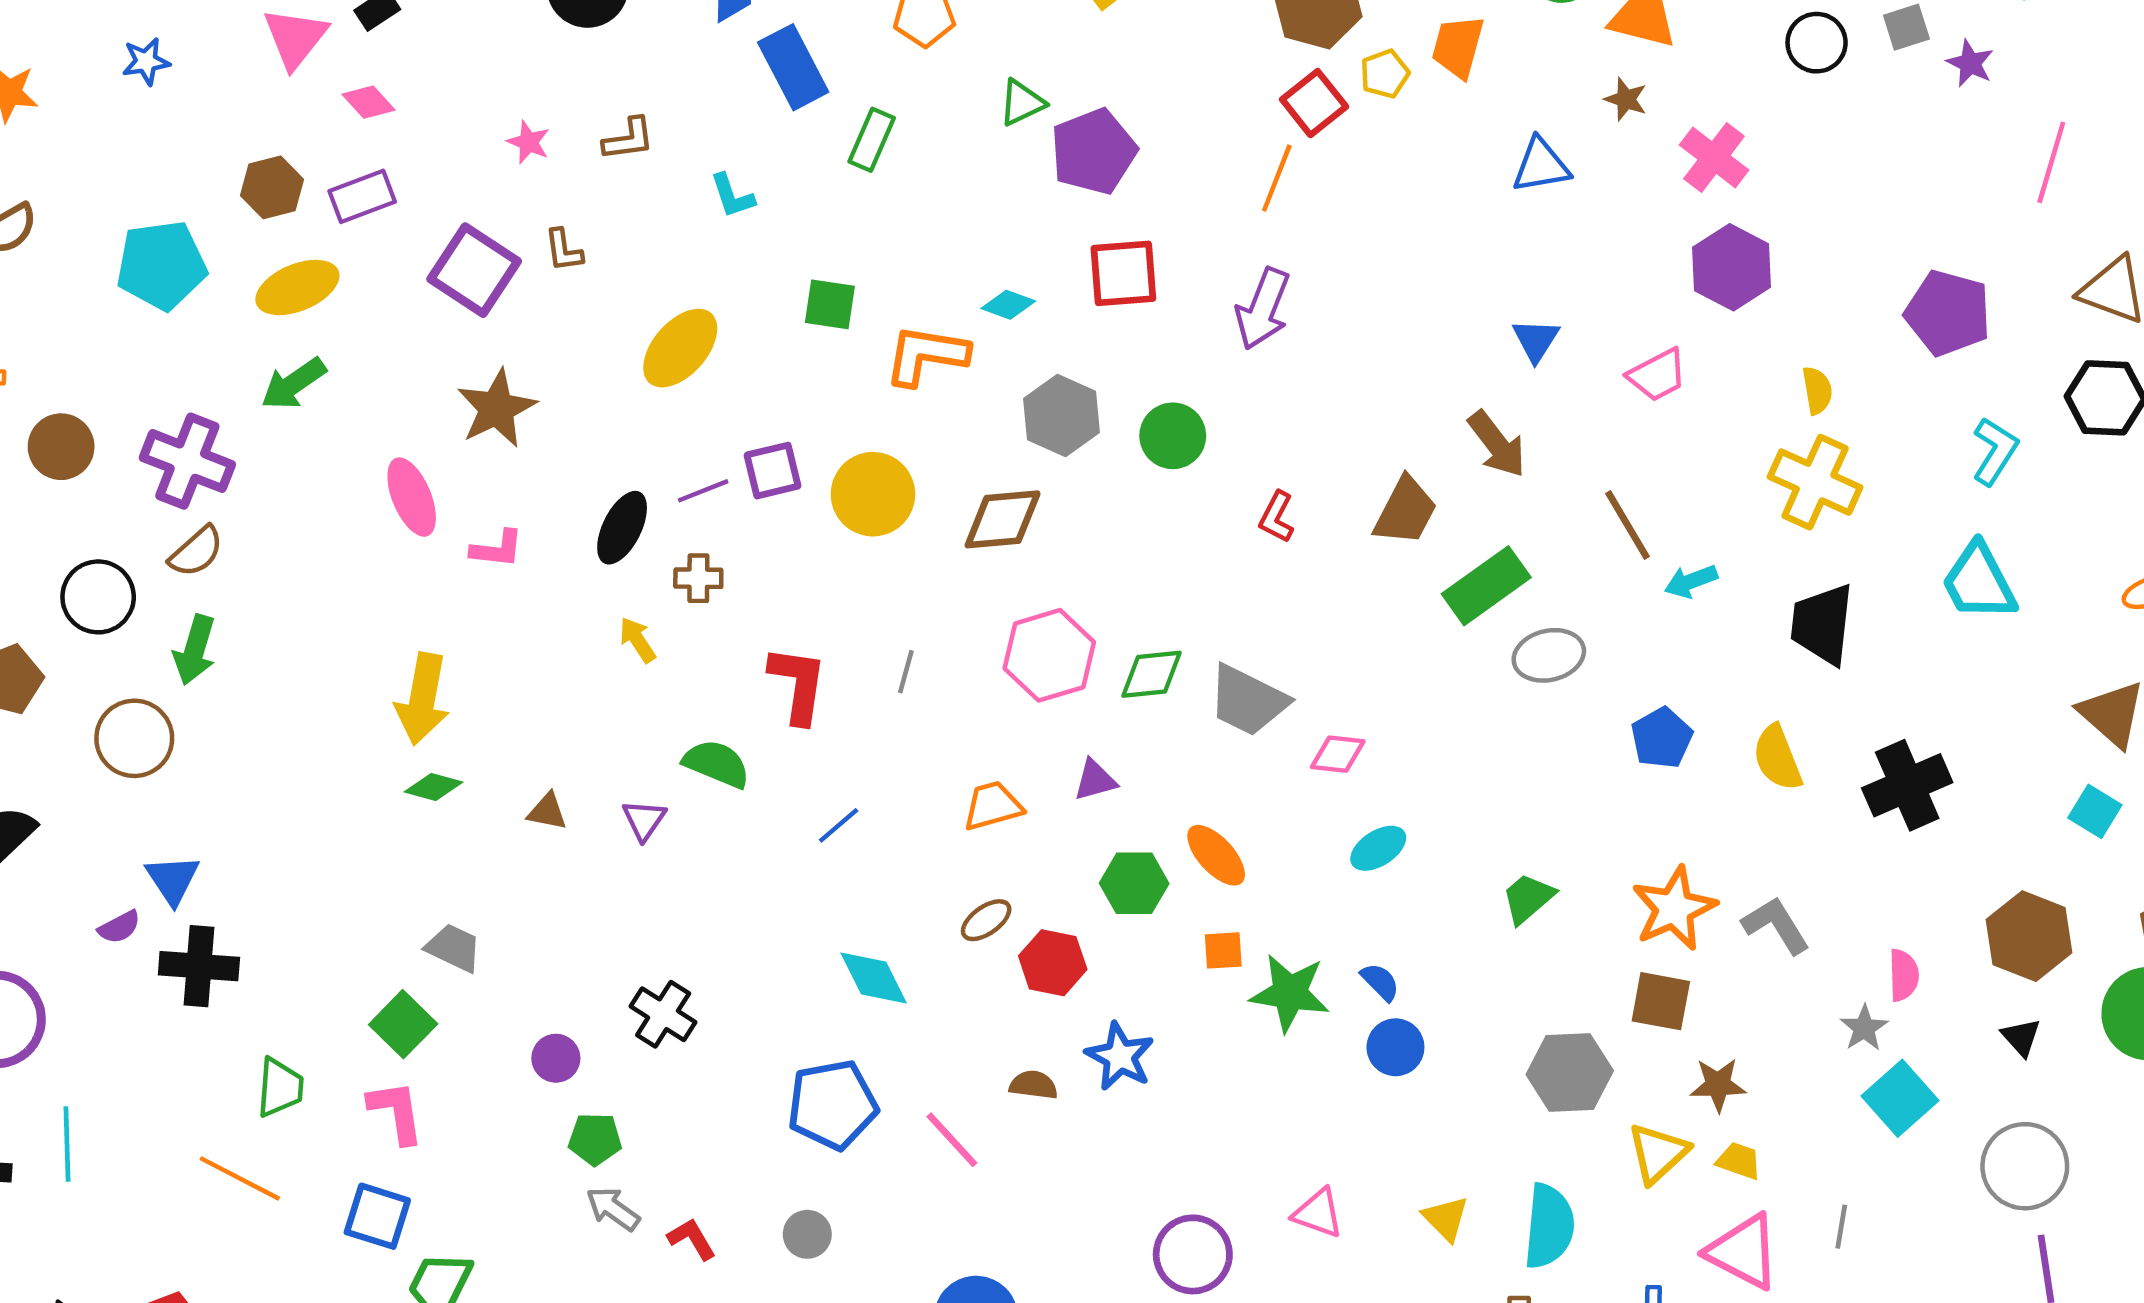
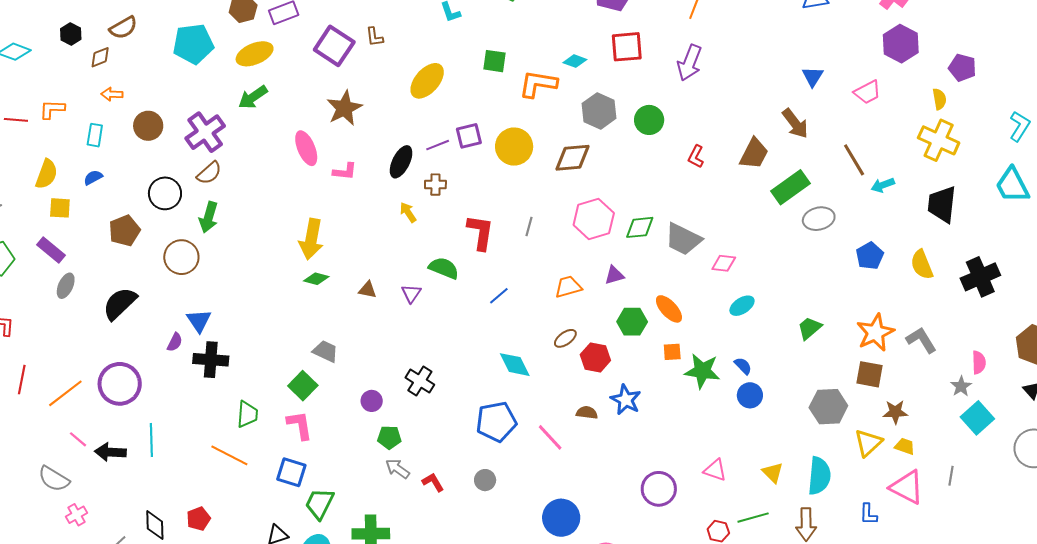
purple pentagon: (1948, 313) -> (962, 68), moved, size x0.7
purple cross: (187, 461) -> (205, 132), turned 33
purple semicircle: (119, 927) -> (175, 342), turned -36

